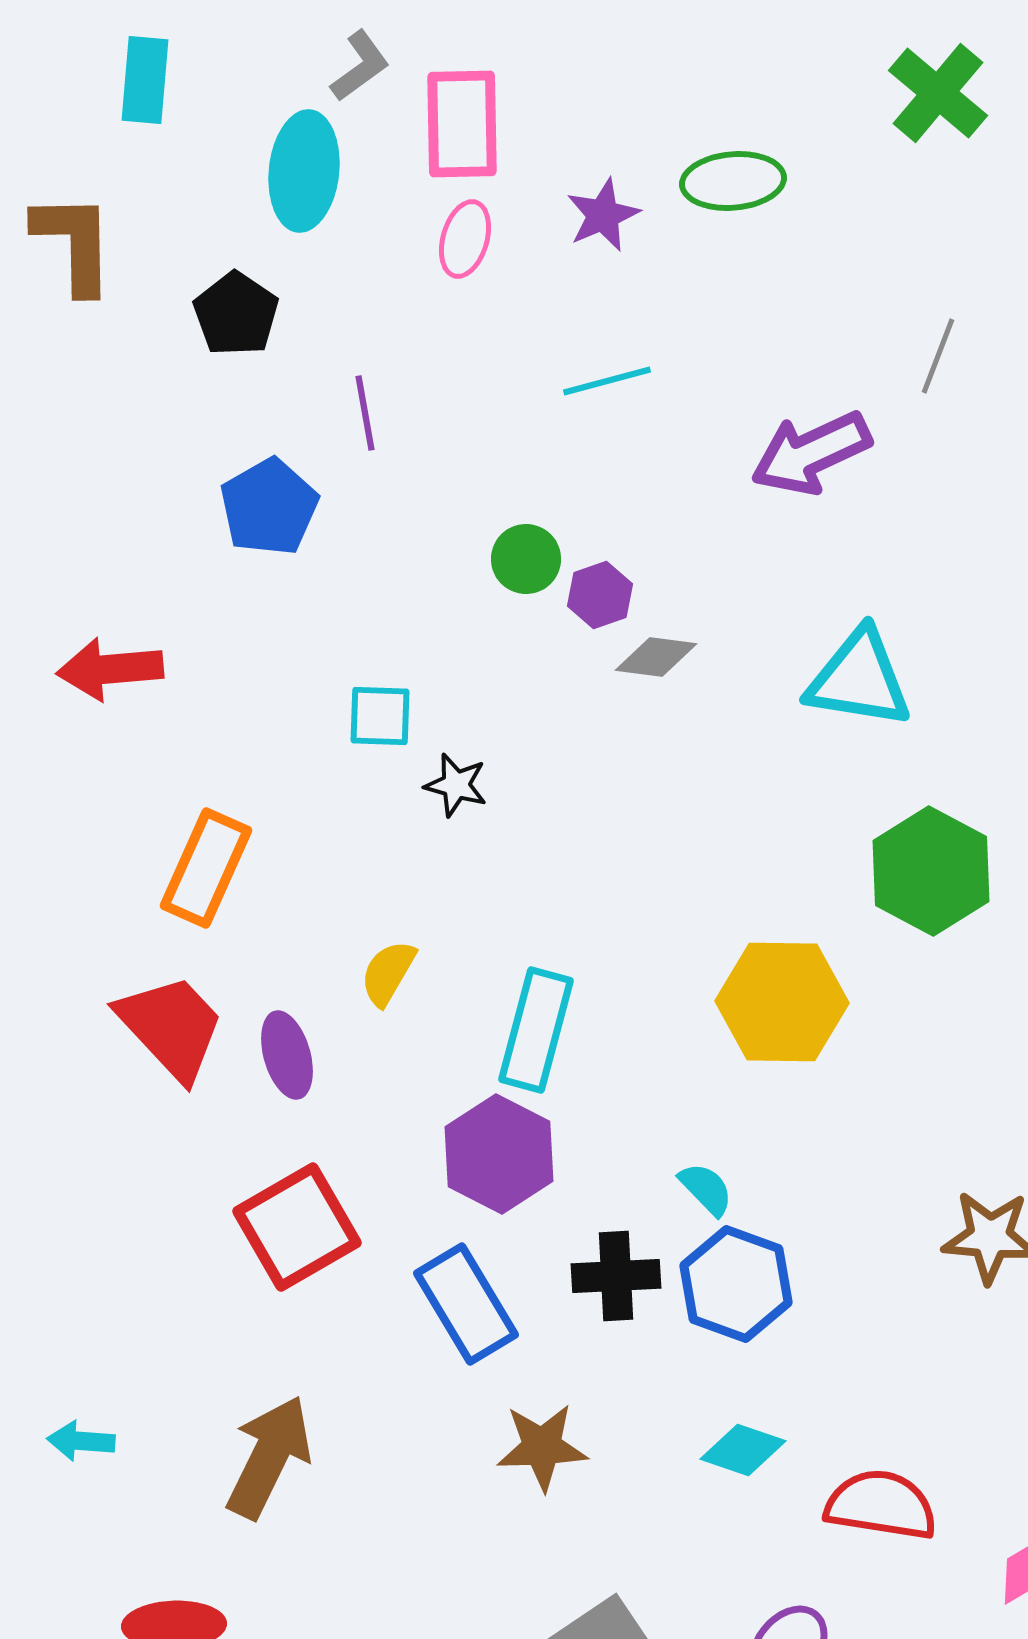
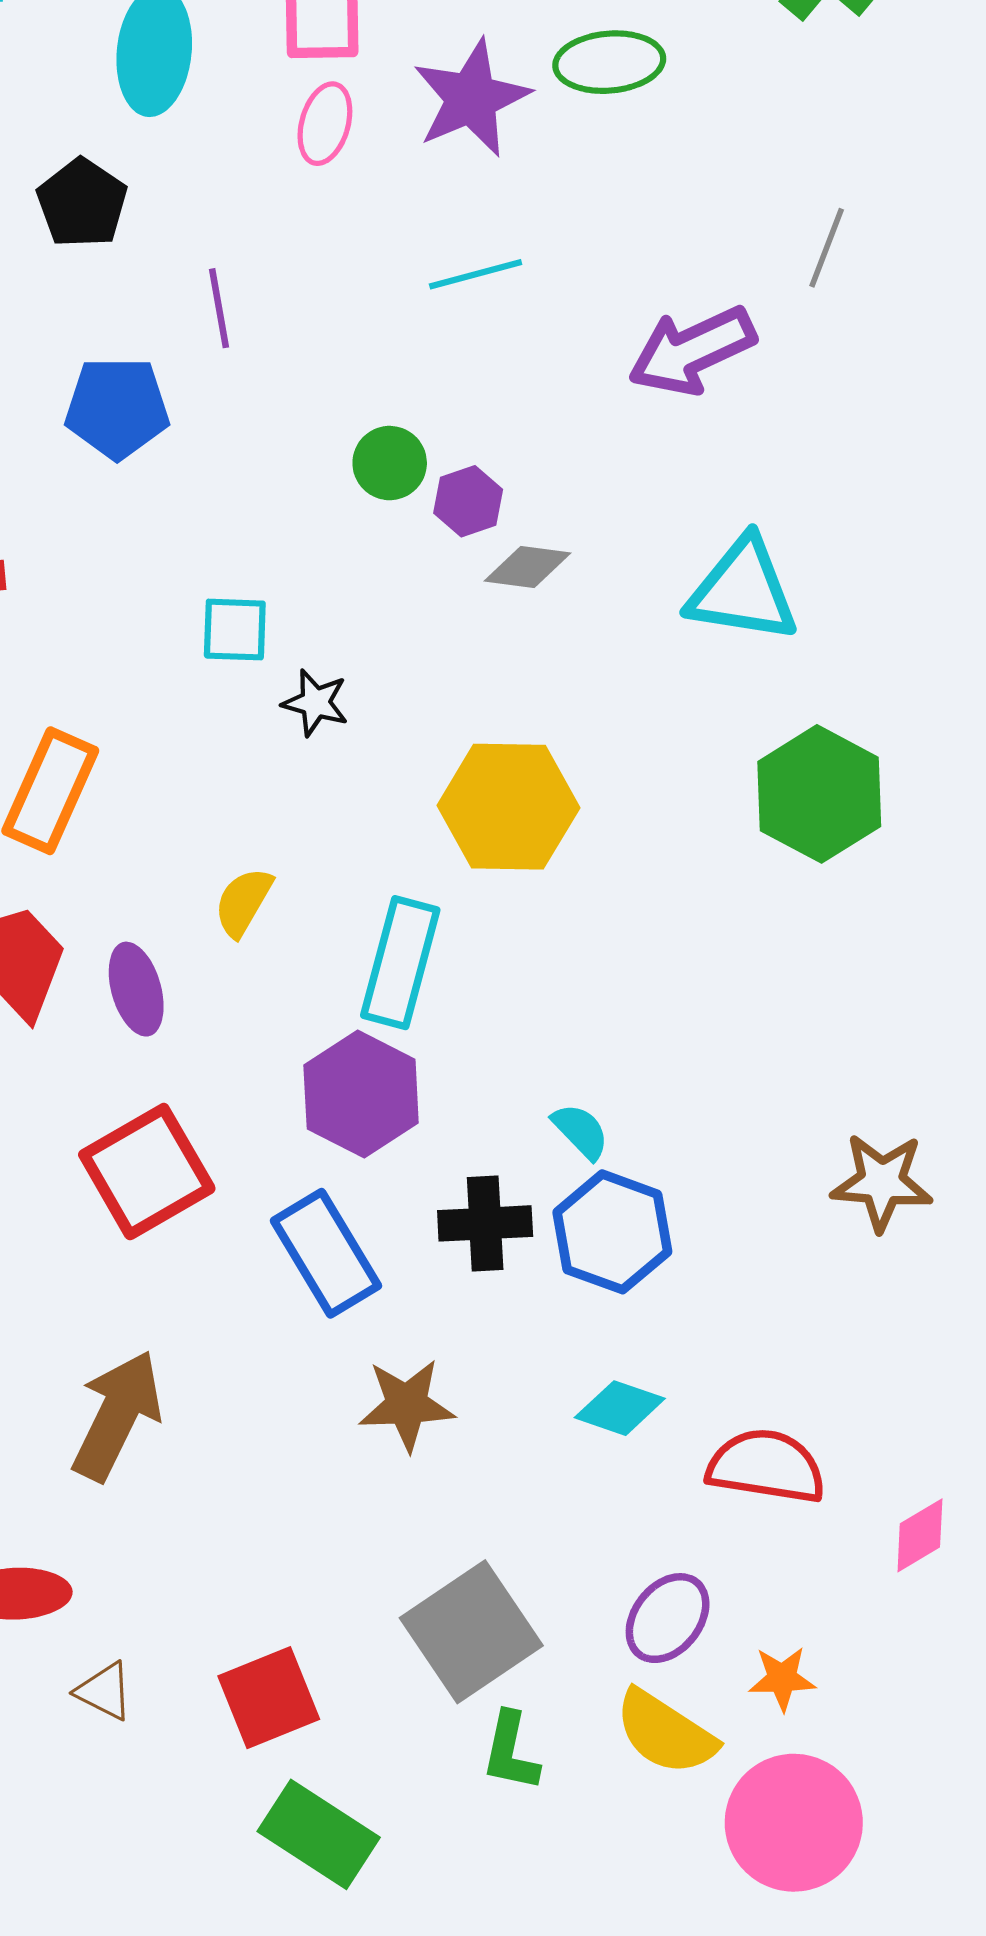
purple star: (603, 215) -> (471, 98), size x1.5
blue pentagon: (269, 507) -> (117, 408), turned 30
yellow hexagon: (782, 1002) -> (508, 807), moved

